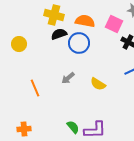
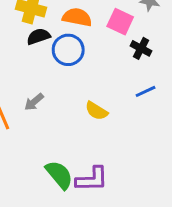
gray arrow: (68, 78) -> (34, 102), moved
green semicircle: (73, 127) -> (59, 175), size x1.5

